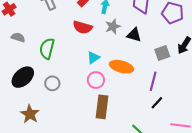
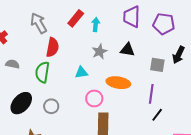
red semicircle: (83, 27) -> (53, 47), moved, turned -90
gray star: (113, 27) -> (100, 52), moved
gray square: (162, 53) -> (157, 65), turned 35
cyan triangle: (93, 58) -> (81, 72), moved, turned 32

